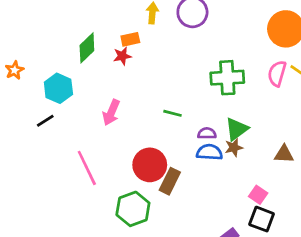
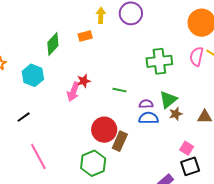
red star: (122, 56) -> (84, 81), moved
black line: (45, 121) -> (24, 117), moved
brown star: (234, 148) -> (176, 114), moved
pink line: (87, 168) -> (38, 157), moved
black square: (262, 219) -> (190, 166), turned -36

